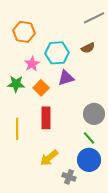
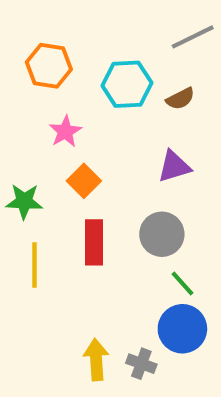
cyan hexagon: (57, 53) -> (127, 84), moved
purple triangle: (66, 78) -> (174, 166), moved
green star: (16, 84) -> (24, 201), moved
gray circle: (94, 114) -> (162, 234), moved
yellow arrow: (49, 158) -> (96, 360), moved, turned 126

